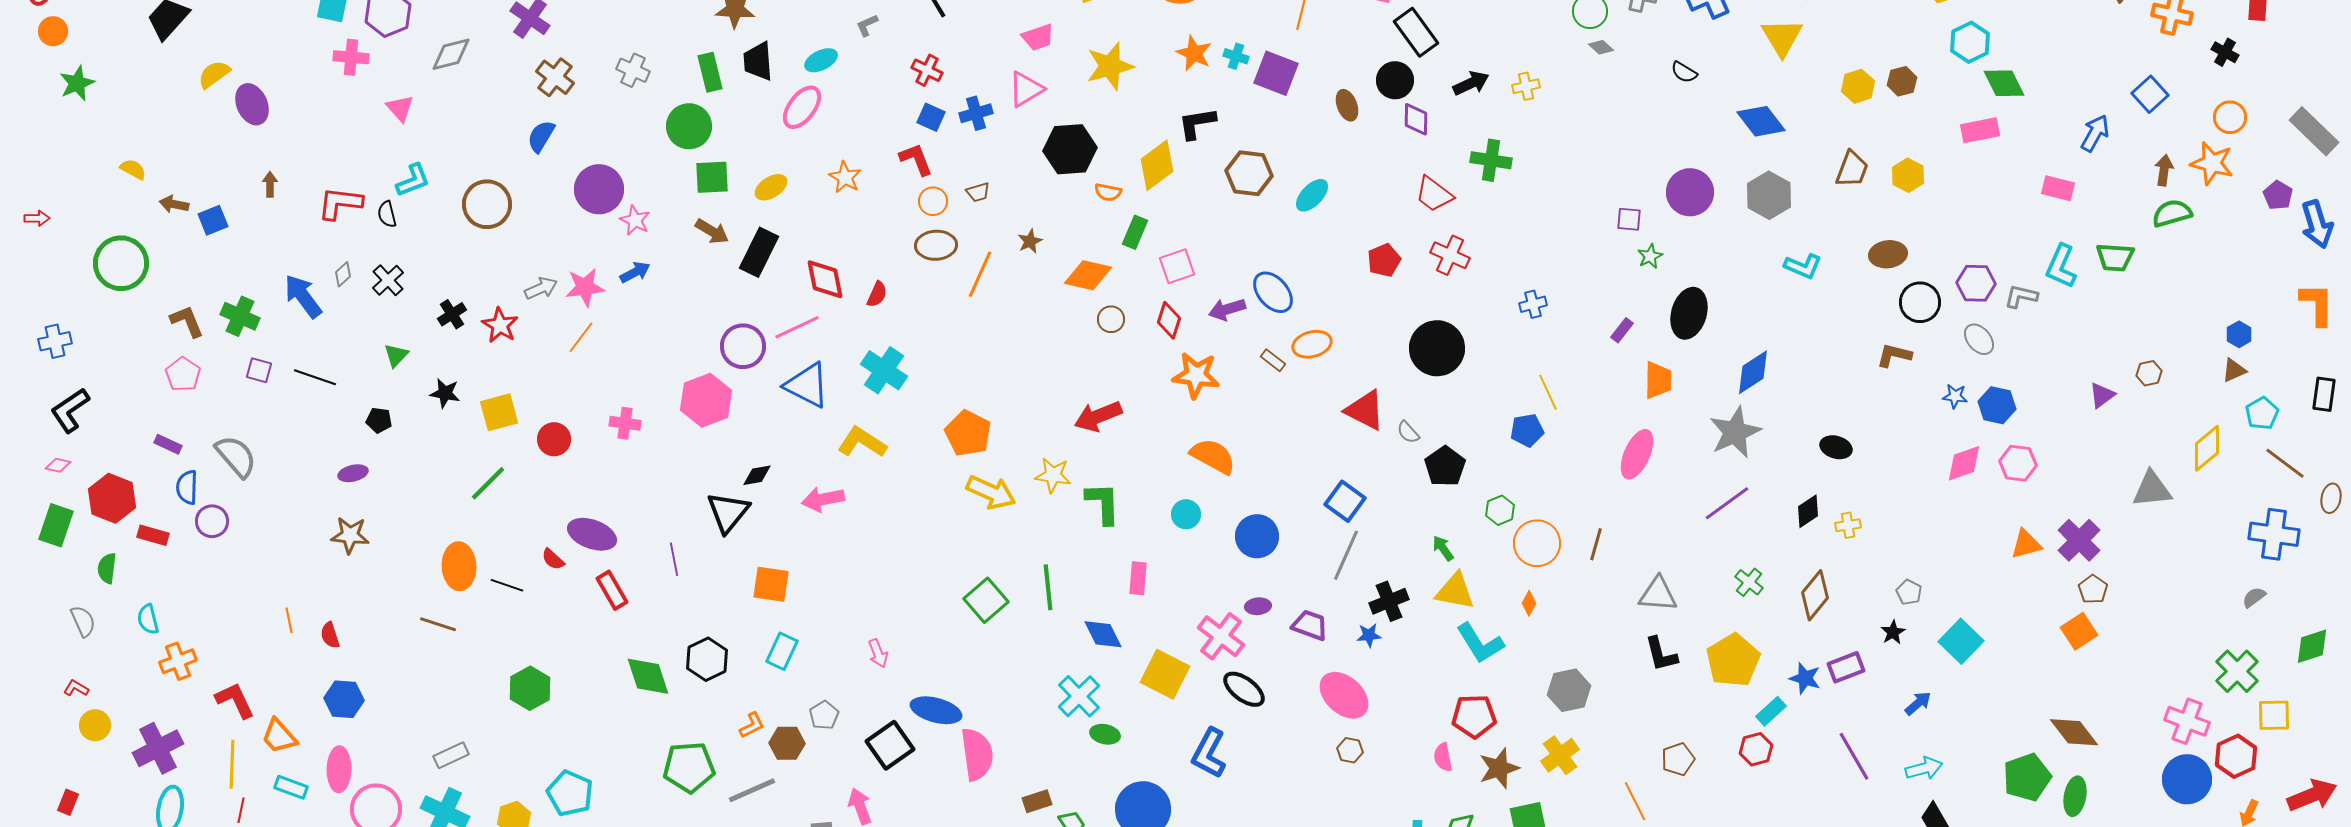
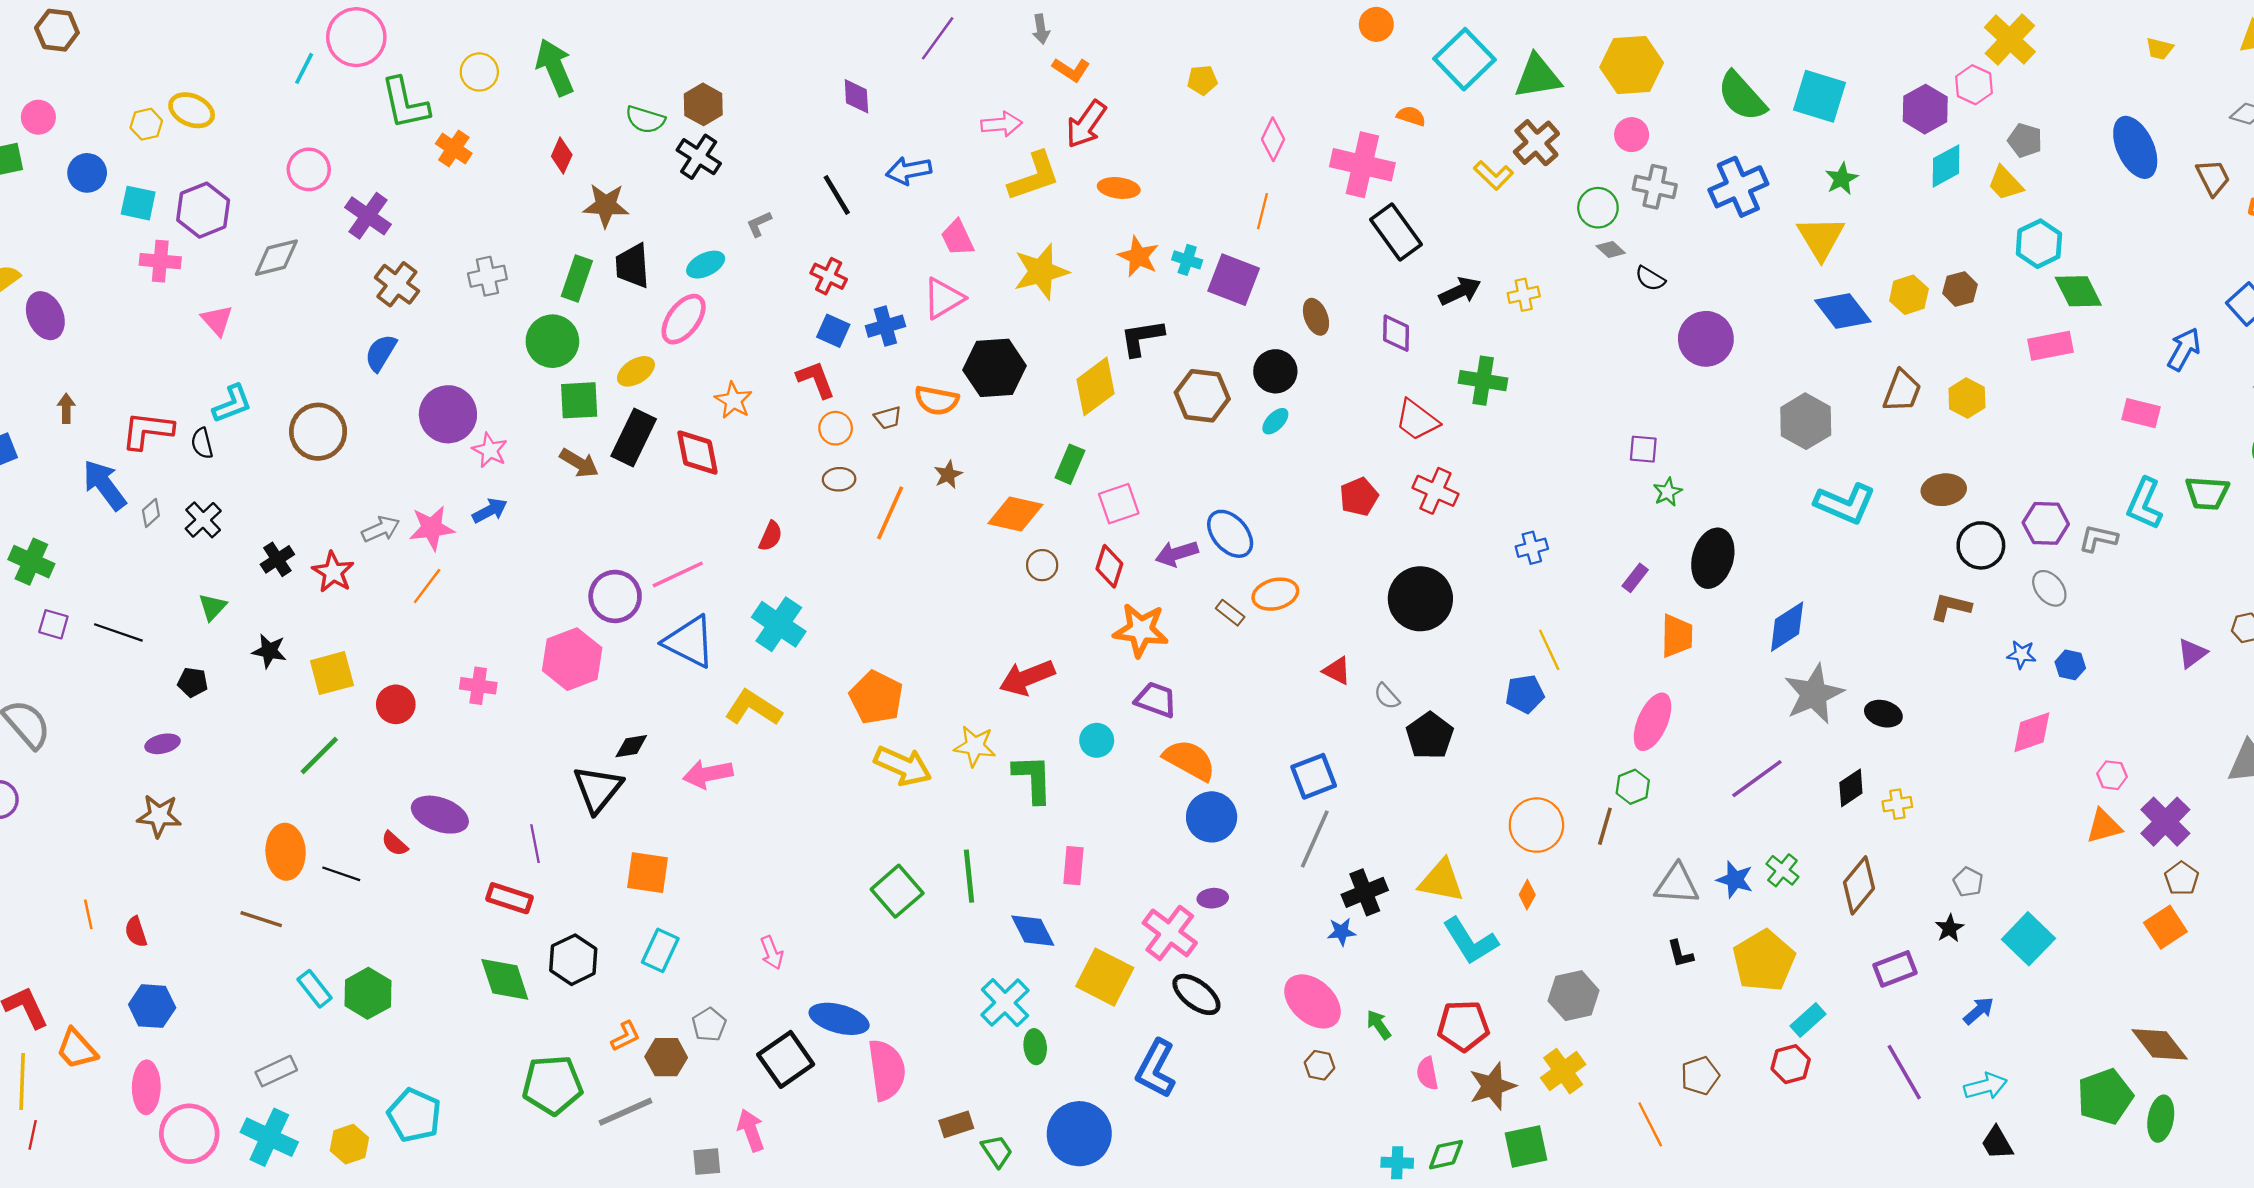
pink trapezoid: (1038, 37) -> (957, 238), turned 84
gray cross: (633, 70) -> (487, 276), turned -36
green rectangle: (710, 72) -> (577, 278), turned 33
black semicircle: (1684, 72) -> (1650, 278), moved
black circle: (1395, 80) -> (1275, 371), moved
blue diamond: (1761, 121) -> (1843, 311), moved
yellow ellipse: (771, 187) -> (636, 371), moved
orange semicircle: (1108, 192) -> (937, 400), moved, size x1.4
purple circle: (1690, 192) -> (1706, 339), moved
cyan ellipse: (1312, 195) -> (1275, 421), size x0.7
brown ellipse: (936, 245) -> (839, 479), size x0.7
black rectangle: (759, 252) -> (634, 437), moved
cyan L-shape: (1803, 266) -> (1845, 504), size x1.4
red diamond: (825, 279) -> (697, 453), moved
blue arrow: (303, 296) -> (105, 485), moved
blue hexagon: (1997, 405) -> (2070, 665), size x0.7
red triangle: (1365, 410) -> (1337, 671), size x0.6
gray star: (1735, 432) -> (1814, 694), moved
orange semicircle: (1213, 456) -> (1189, 760), moved
pink hexagon: (2018, 463) -> (2112, 775), moved, size x0.7
blue square: (1345, 501) -> (1314, 776), turned 33
green hexagon: (1500, 510) -> (1633, 787), moved
cyan circle: (1186, 514) -> (1097, 740), moved
green arrow: (1443, 548) -> (1379, 1025), moved
red rectangle: (612, 590) -> (509, 898), moved, turned -42
purple trapezoid: (1310, 625) -> (1156, 700), moved
black L-shape: (1661, 654) -> (1680, 954), size x0.7
blue star: (1805, 678) -> (1735, 880), moved
green ellipse: (1105, 734) -> (1035, 1047), turned 72
cyan rectangle: (291, 787) -> (315, 989), moved, turned 32

